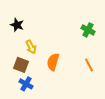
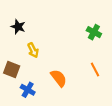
orange semicircle: (53, 62) -> (59, 78), moved, turned 126
brown square: (21, 65) -> (12, 69), moved

